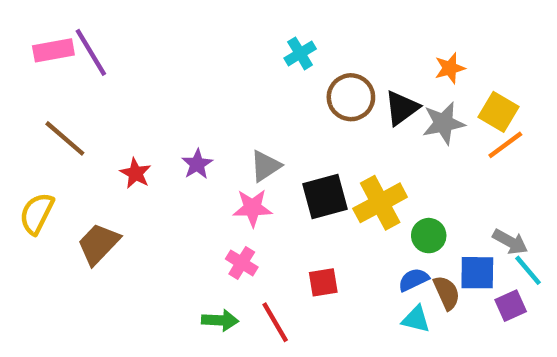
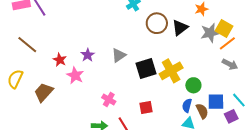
gray star: (444, 123) -> (210, 33), moved
pink star: (252, 208) -> (75, 75), moved, turned 30
gray arrow: (510, 242) -> (230, 64), moved
blue semicircle: (414, 280) -> (187, 105), turned -48

